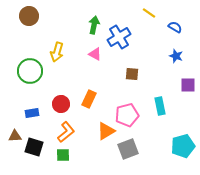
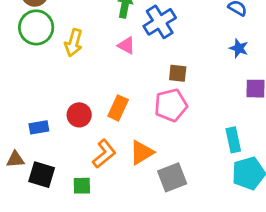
green circle: (30, 71) -> (36, 27), moved
cyan rectangle: (160, 106) -> (233, 140), moved
pink pentagon: (127, 115) -> (171, 105), moved
orange L-shape: (66, 132) -> (104, 154), moved

